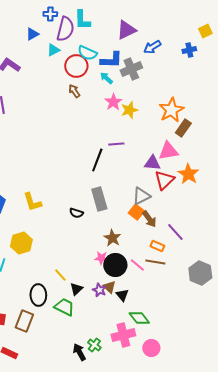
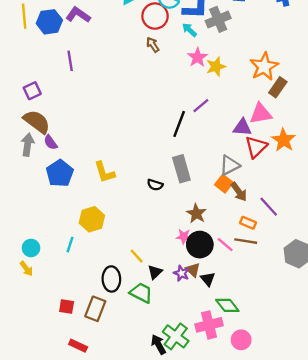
purple line: (116, 144) -> (201, 106), turned -35
green cross: (94, 345) -> (176, 336), size x1.6

